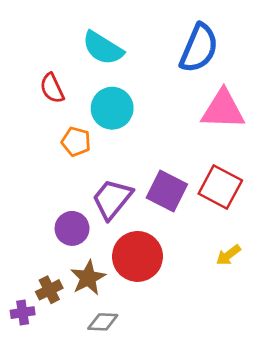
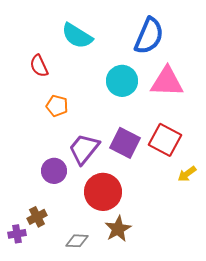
cyan circle: (112, 108) -> (122, 81), moved
yellow arrow: (228, 255) -> (187, 174), moved
brown star: (88, 278) -> (118, 229), moved

